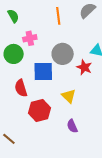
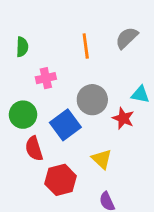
green semicircle: (13, 16) -> (22, 47), turned 32
green circle: (14, 54) -> (23, 115), moved
blue square: (43, 72) -> (65, 125), turned -35

